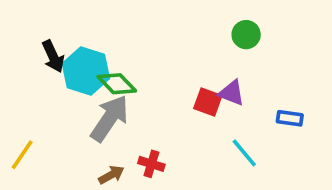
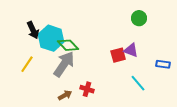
red square: (208, 102) -> (118, 55), turned -35
yellow line: (22, 155) -> (27, 64), moved

